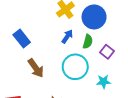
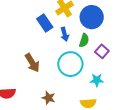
blue arrow: (67, 36) -> (65, 34), turned 128
blue rectangle: (22, 39) -> (45, 23), moved

